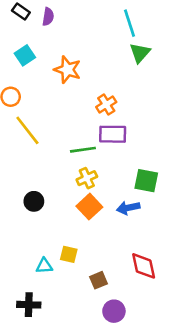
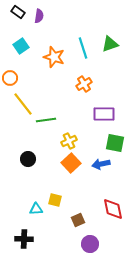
cyan line: (129, 23) -> (83, 48), moved
green triangle: (140, 53) -> (110, 44), turned 30
purple rectangle: (113, 134) -> (104, 114), moved
green line: (83, 150) -> (46, 120), moved

